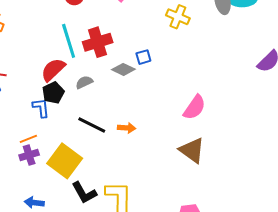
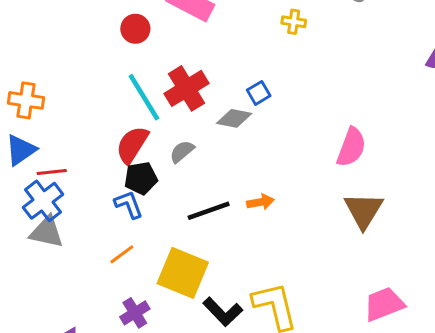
yellow cross: (178, 17) -> (294, 22), size x0.7
black pentagon: (53, 93) -> (141, 178), turned 30
black line: (92, 125) -> (209, 211), turned -32
brown triangle: (192, 150) -> (364, 210), turned 40
purple cross: (29, 155) -> (135, 313), moved

